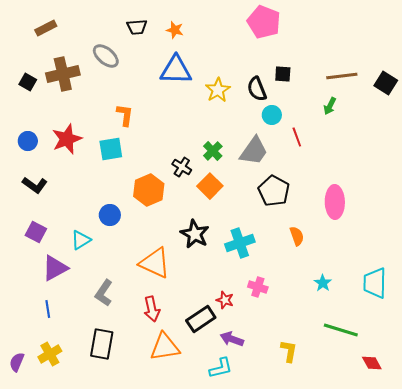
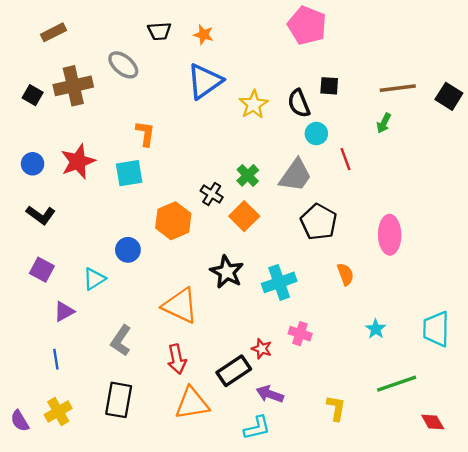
blue triangle: (176, 70) -> (205, 81), turned -36
purple triangle: (55, 268) -> (64, 311), size x0.7
green line: (341, 330) -> (397, 384), turned -36
purple semicircle: (17, 362) -> (20, 421), turned -54

